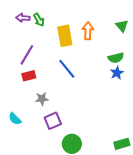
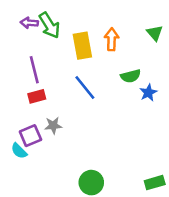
green arrow: (39, 20) -> (49, 25), size x1.5
purple line: (27, 55) -> (34, 70), turned -45
green semicircle: (116, 58) -> (131, 76), moved
purple square: (53, 121) -> (30, 136), moved

